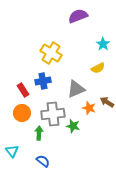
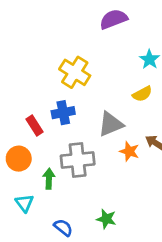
orange circle: (22, 113) -> (19, 159), moved
green star: (73, 126) -> (106, 219), moved
green arrow: (39, 133) -> (49, 179), moved
cyan triangle: (12, 151) -> (24, 203), moved

